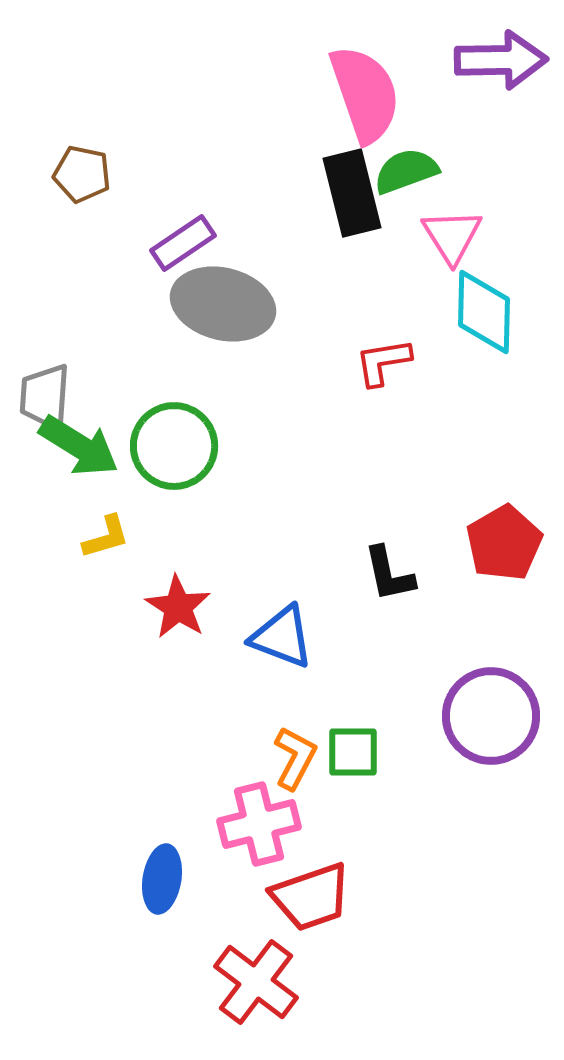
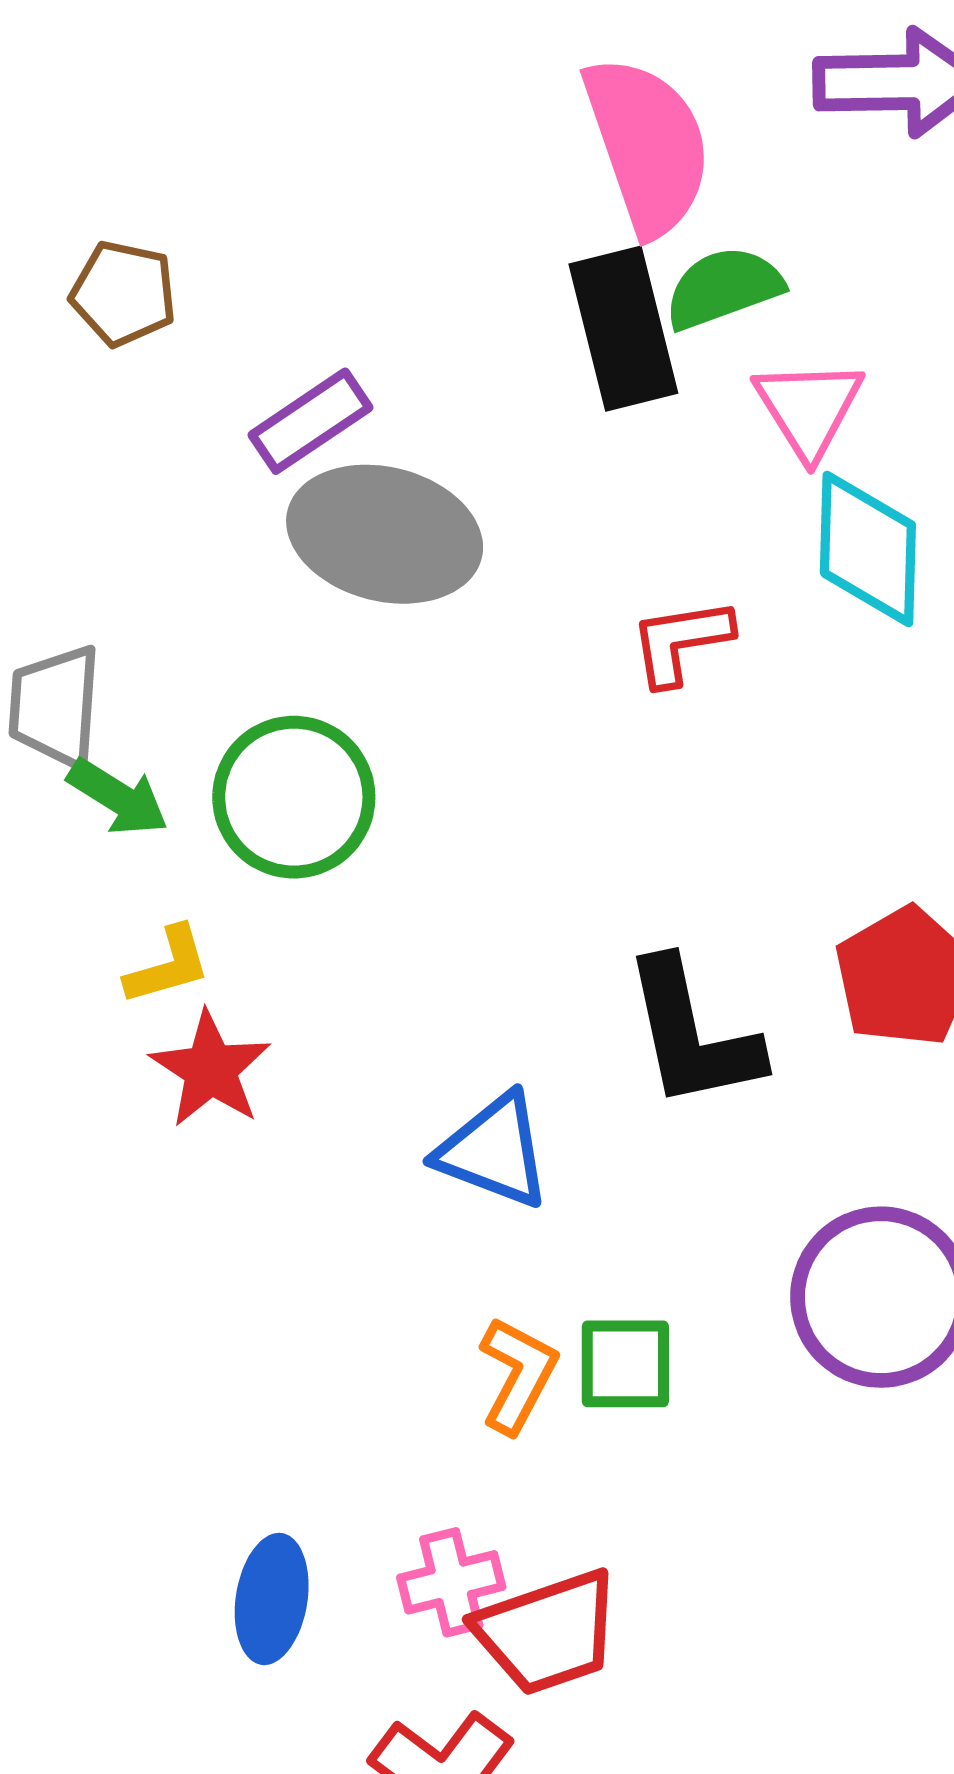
green arrow: (79, 446) -> (118, 797), size x0.7
black L-shape: (389, 574) -> (692, 1034), size x1.5
red star: (178, 607) -> (211, 1069), moved
pink cross: (259, 824) -> (451, 1582), moved, size x0.7

